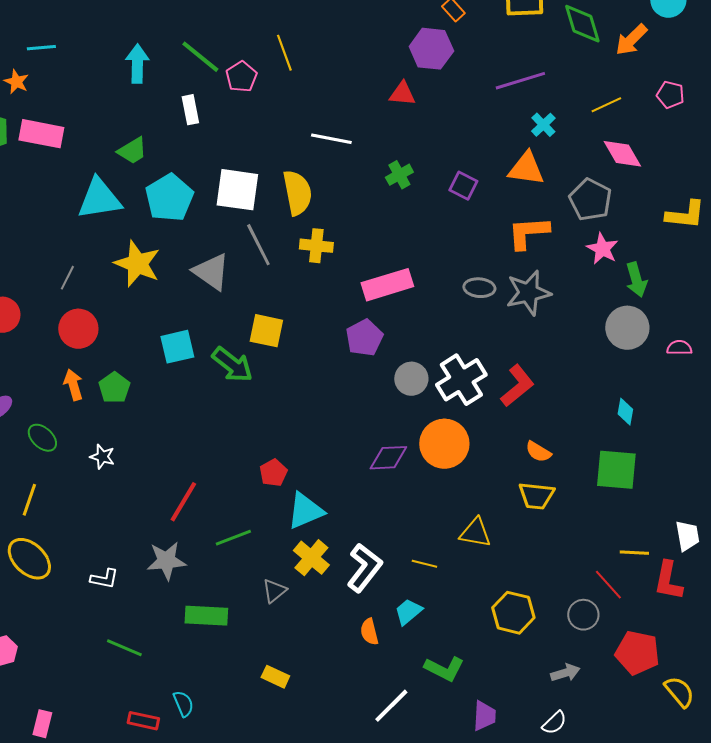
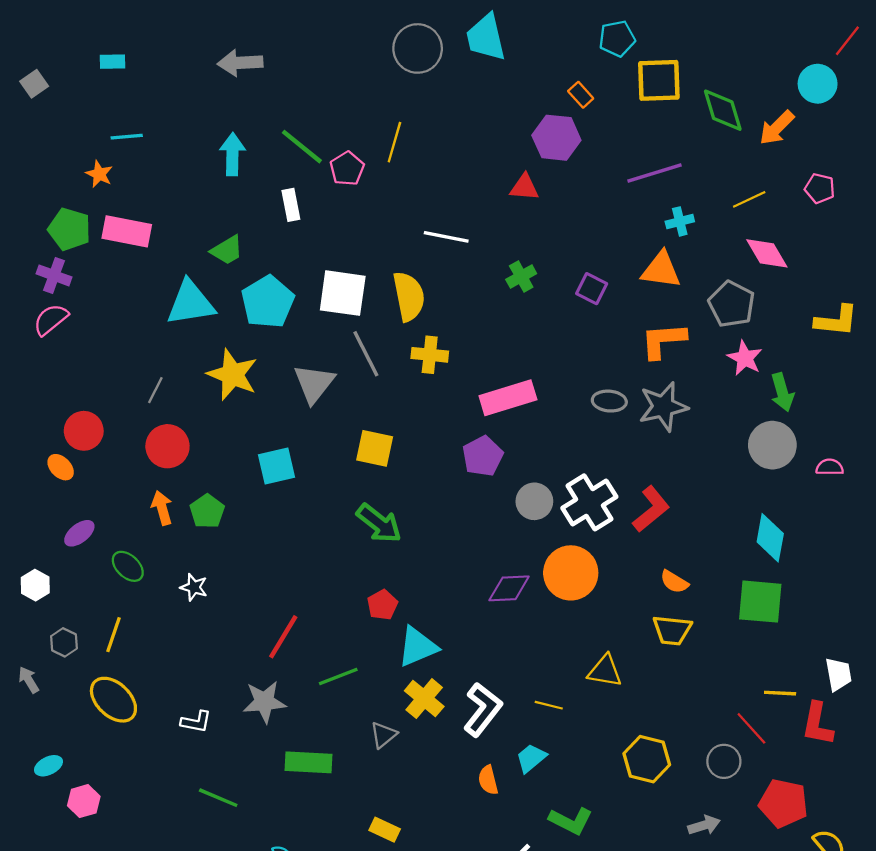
yellow line: (284, 53) -> (394, 142), turned 36
cyan cross: (543, 125) -> (680, 221), turned 30
gray triangle: (211, 272) -> (314, 383), turned 33
green arrow: (232, 365) -> (379, 523), moved
cyan diamond: (625, 412) -> (770, 538), size x1.6

